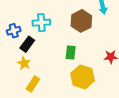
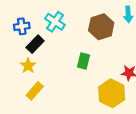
cyan cross: (41, 23) -> (55, 22), turned 30
yellow hexagon: (83, 77) -> (112, 93), moved

